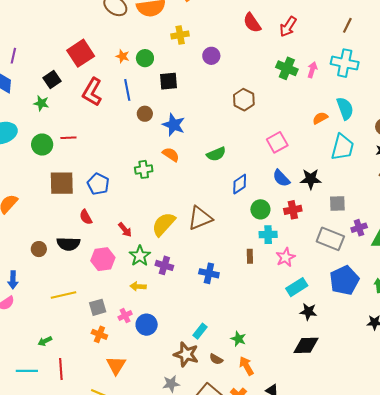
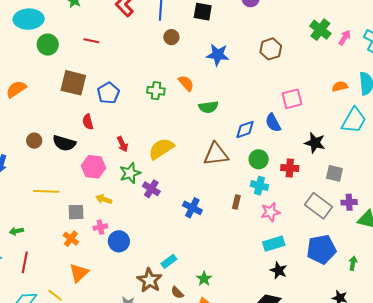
blue star: (174, 125) -> (218, 55), moved, turned -30
green circle: (42, 145) -> (48, 45), moved
green semicircle: (216, 154) -> (208, 107), moved
blue semicircle: (281, 178) -> (273, 123), moved
brown triangle: (200, 218) -> (216, 154), moved
yellow arrow: (138, 286) -> (104, 199), moved

